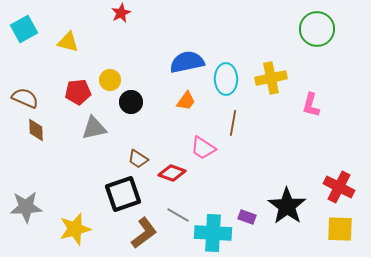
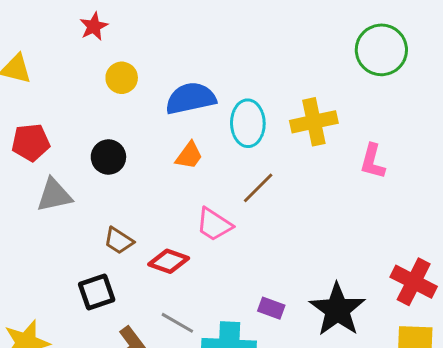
yellow circle: (110, 80) -> (122, 78), moved
brown line: (233, 123) -> (258, 188), turned 35
black square: (123, 194) -> (97, 292), size x0.7
purple rectangle: (247, 217) -> (271, 308), moved

